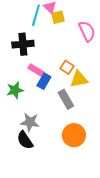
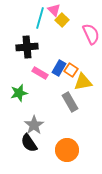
yellow square: (58, 17) -> (62, 20), turned -32
blue rectangle: (44, 81) -> (59, 68), moved
gray star: (30, 122) -> (34, 125), turned 30
orange circle: (74, 135) -> (67, 150), moved

